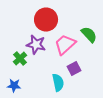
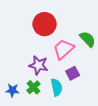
purple star: (36, 45) -> (38, 65), moved
green cross: (20, 59) -> (33, 87), moved

